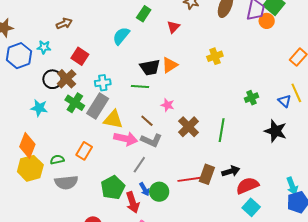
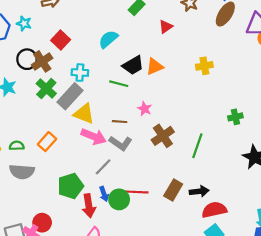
cyan semicircle: (121, 36) -> (108, 39), moved
black trapezoid: (150, 67) -> (133, 65), turned -30
brown line: (147, 121) -> (120, 122), turned -48
red line: (190, 179) -> (135, 192), moved

